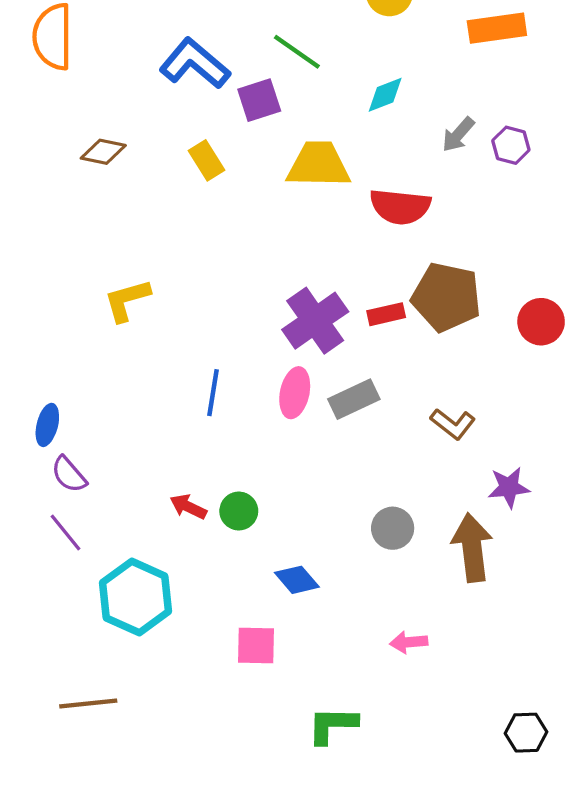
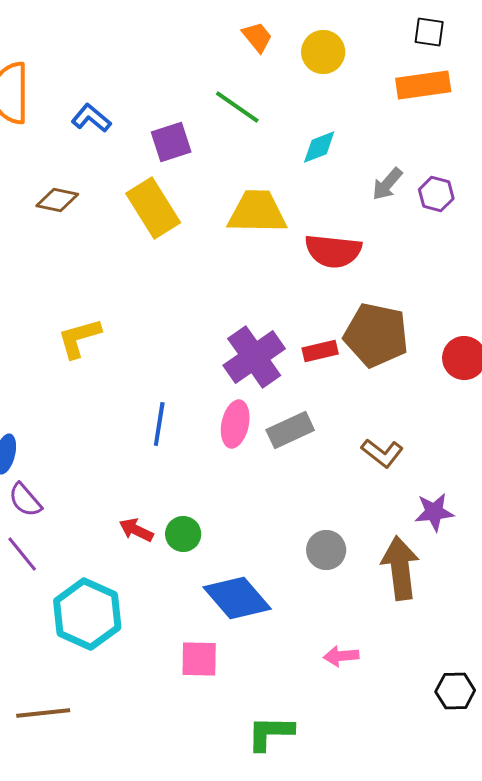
blue L-shape: (195, 64) -> (91, 118), moved, size x0.6
purple square: (259, 100) -> (171, 142), moved
yellow rectangle: (207, 160) -> (153, 208), size x1.6
blue diamond: (297, 580) -> (237, 598), size x1.6
black hexagon: (526, 733) -> (455, 691), moved

